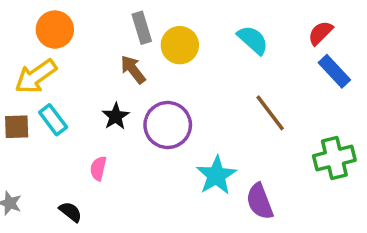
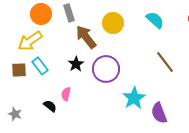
gray rectangle: (142, 28) -> (69, 13), moved
brown arrow: (133, 69) -> (86, 37), size x1.4
black semicircle: (70, 212) -> (50, 106), moved

